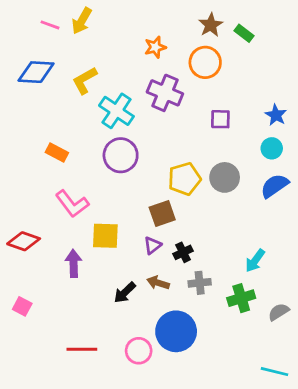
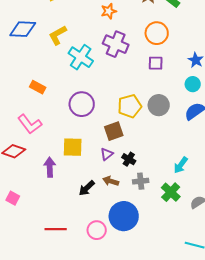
orange circle: (205, 62) -> (157, 33), moved
purple circle: (121, 155) -> (82, 104), moved
pink L-shape: (72, 204) -> (30, 124), moved
black cross: (183, 252) -> (129, 159), turned -32
green cross: (241, 298) -> (171, 192), turned -30

